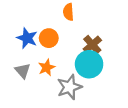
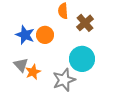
brown cross: (92, 45) -> (85, 23), moved
orange star: (47, 67) -> (33, 72), moved

